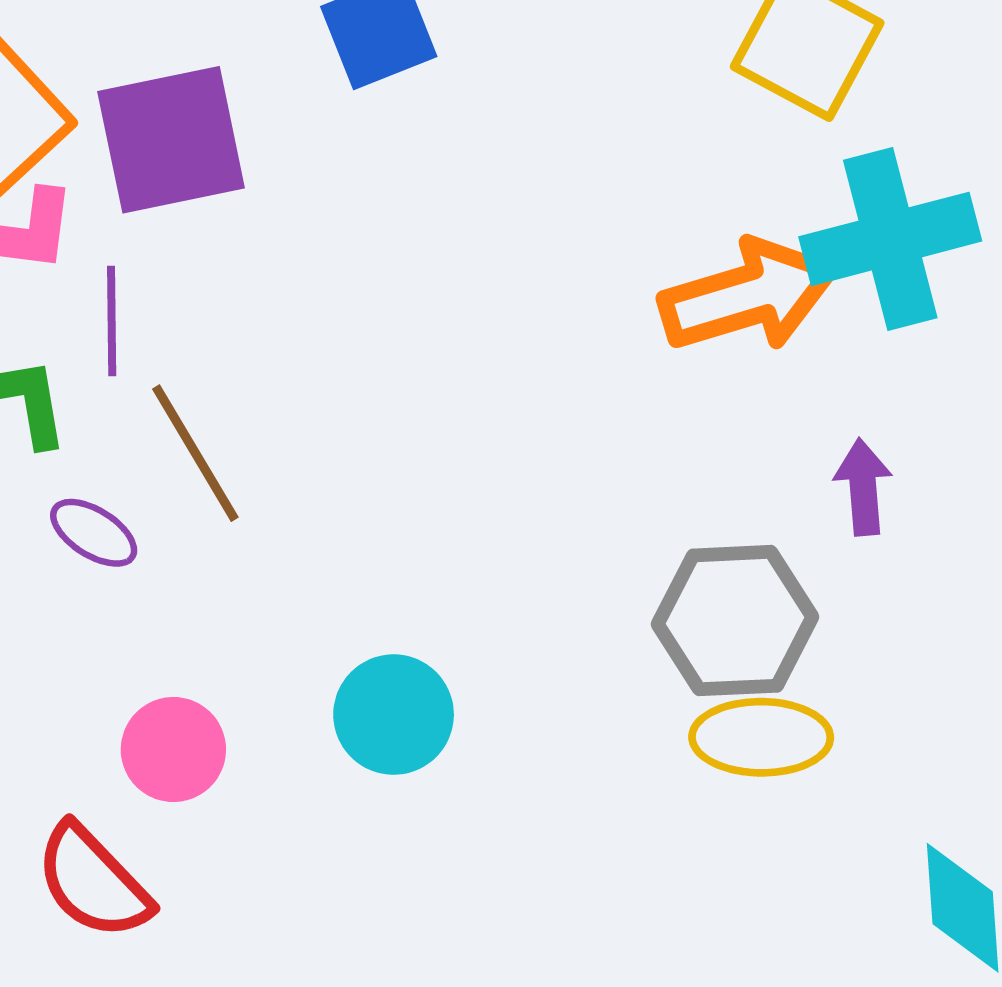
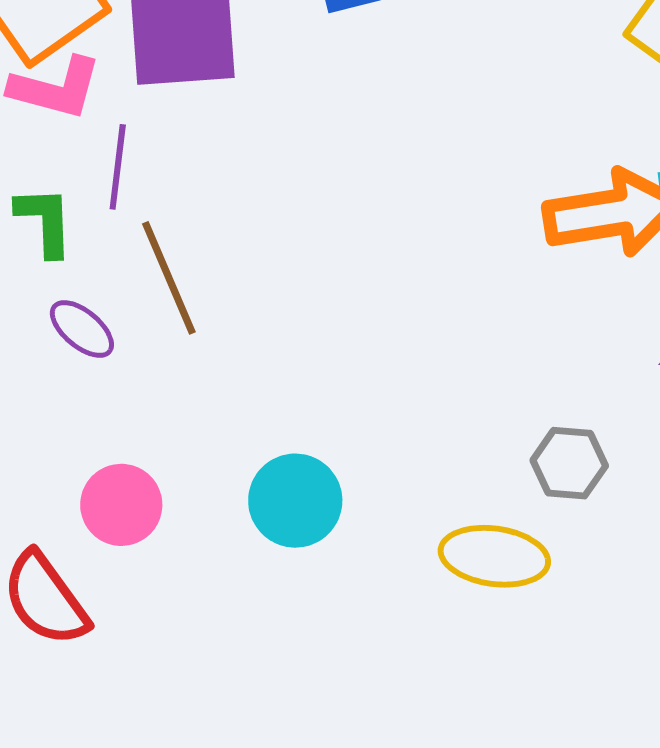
gray hexagon: (735, 621) -> (569, 463), size x0.6
yellow ellipse: (761, 737) -> (494, 556), moved

